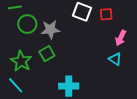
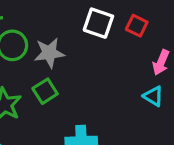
red square: (106, 14) -> (137, 26), turned 32

